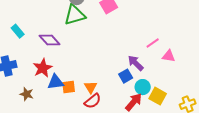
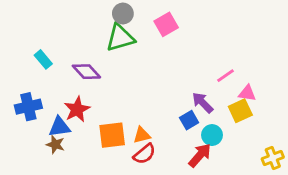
blue triangle: (56, 82) -> (59, 127), moved
orange square: (69, 87) -> (112, 135), size x1.5
orange triangle: (91, 87) -> (142, 135), turned 48
yellow square: (158, 96) -> (240, 111), moved, turned 36

